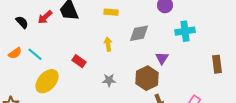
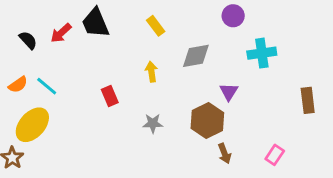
yellow rectangle: (111, 12) -> (156, 26), turned 48
red rectangle: (79, 61) -> (110, 96), turned 32
yellow ellipse: (47, 81) -> (32, 125), moved

